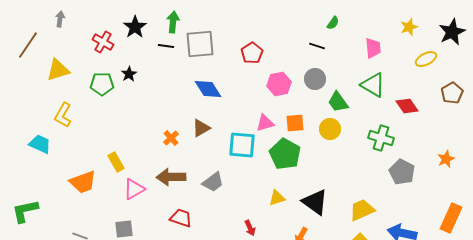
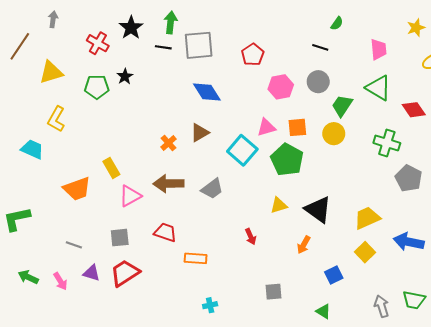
green trapezoid: (338, 102) -> (342, 106), turned 70
cyan square: (242, 145) -> (242, 150), turned 36
red trapezoid: (181, 218) -> (165, 232), moved

